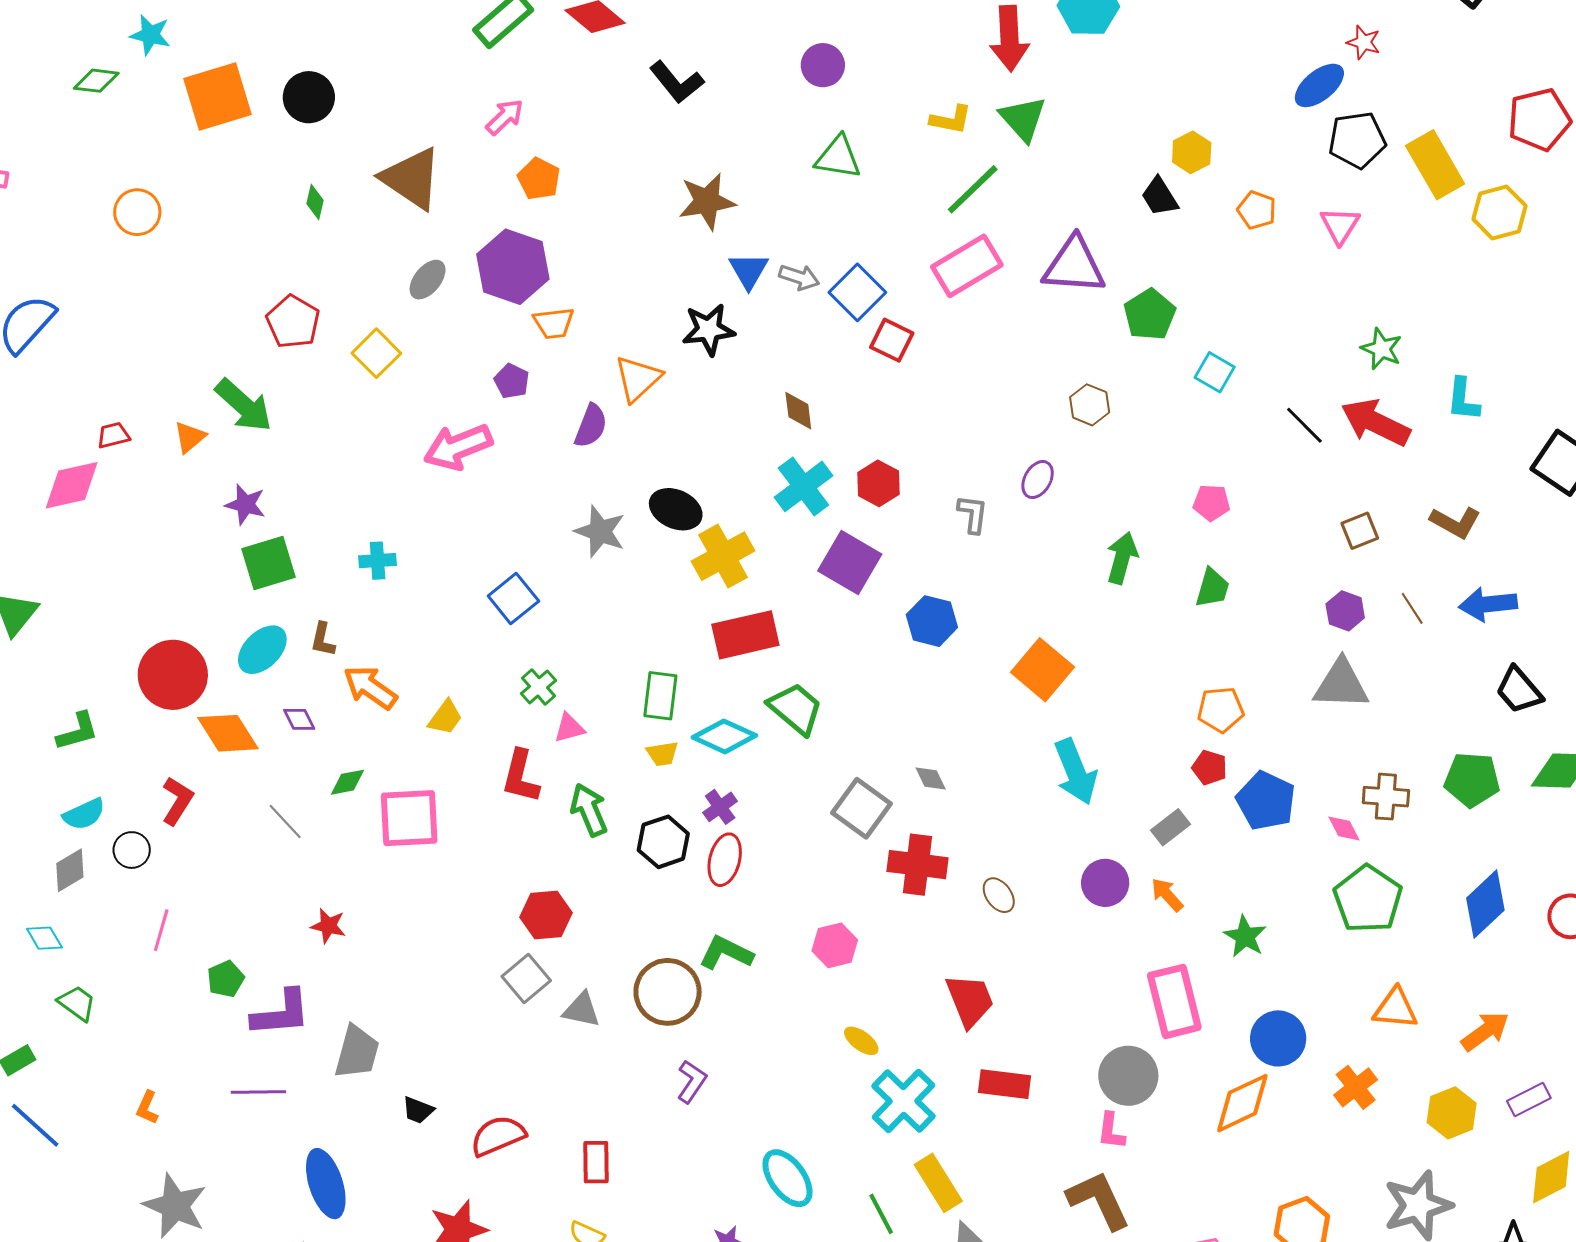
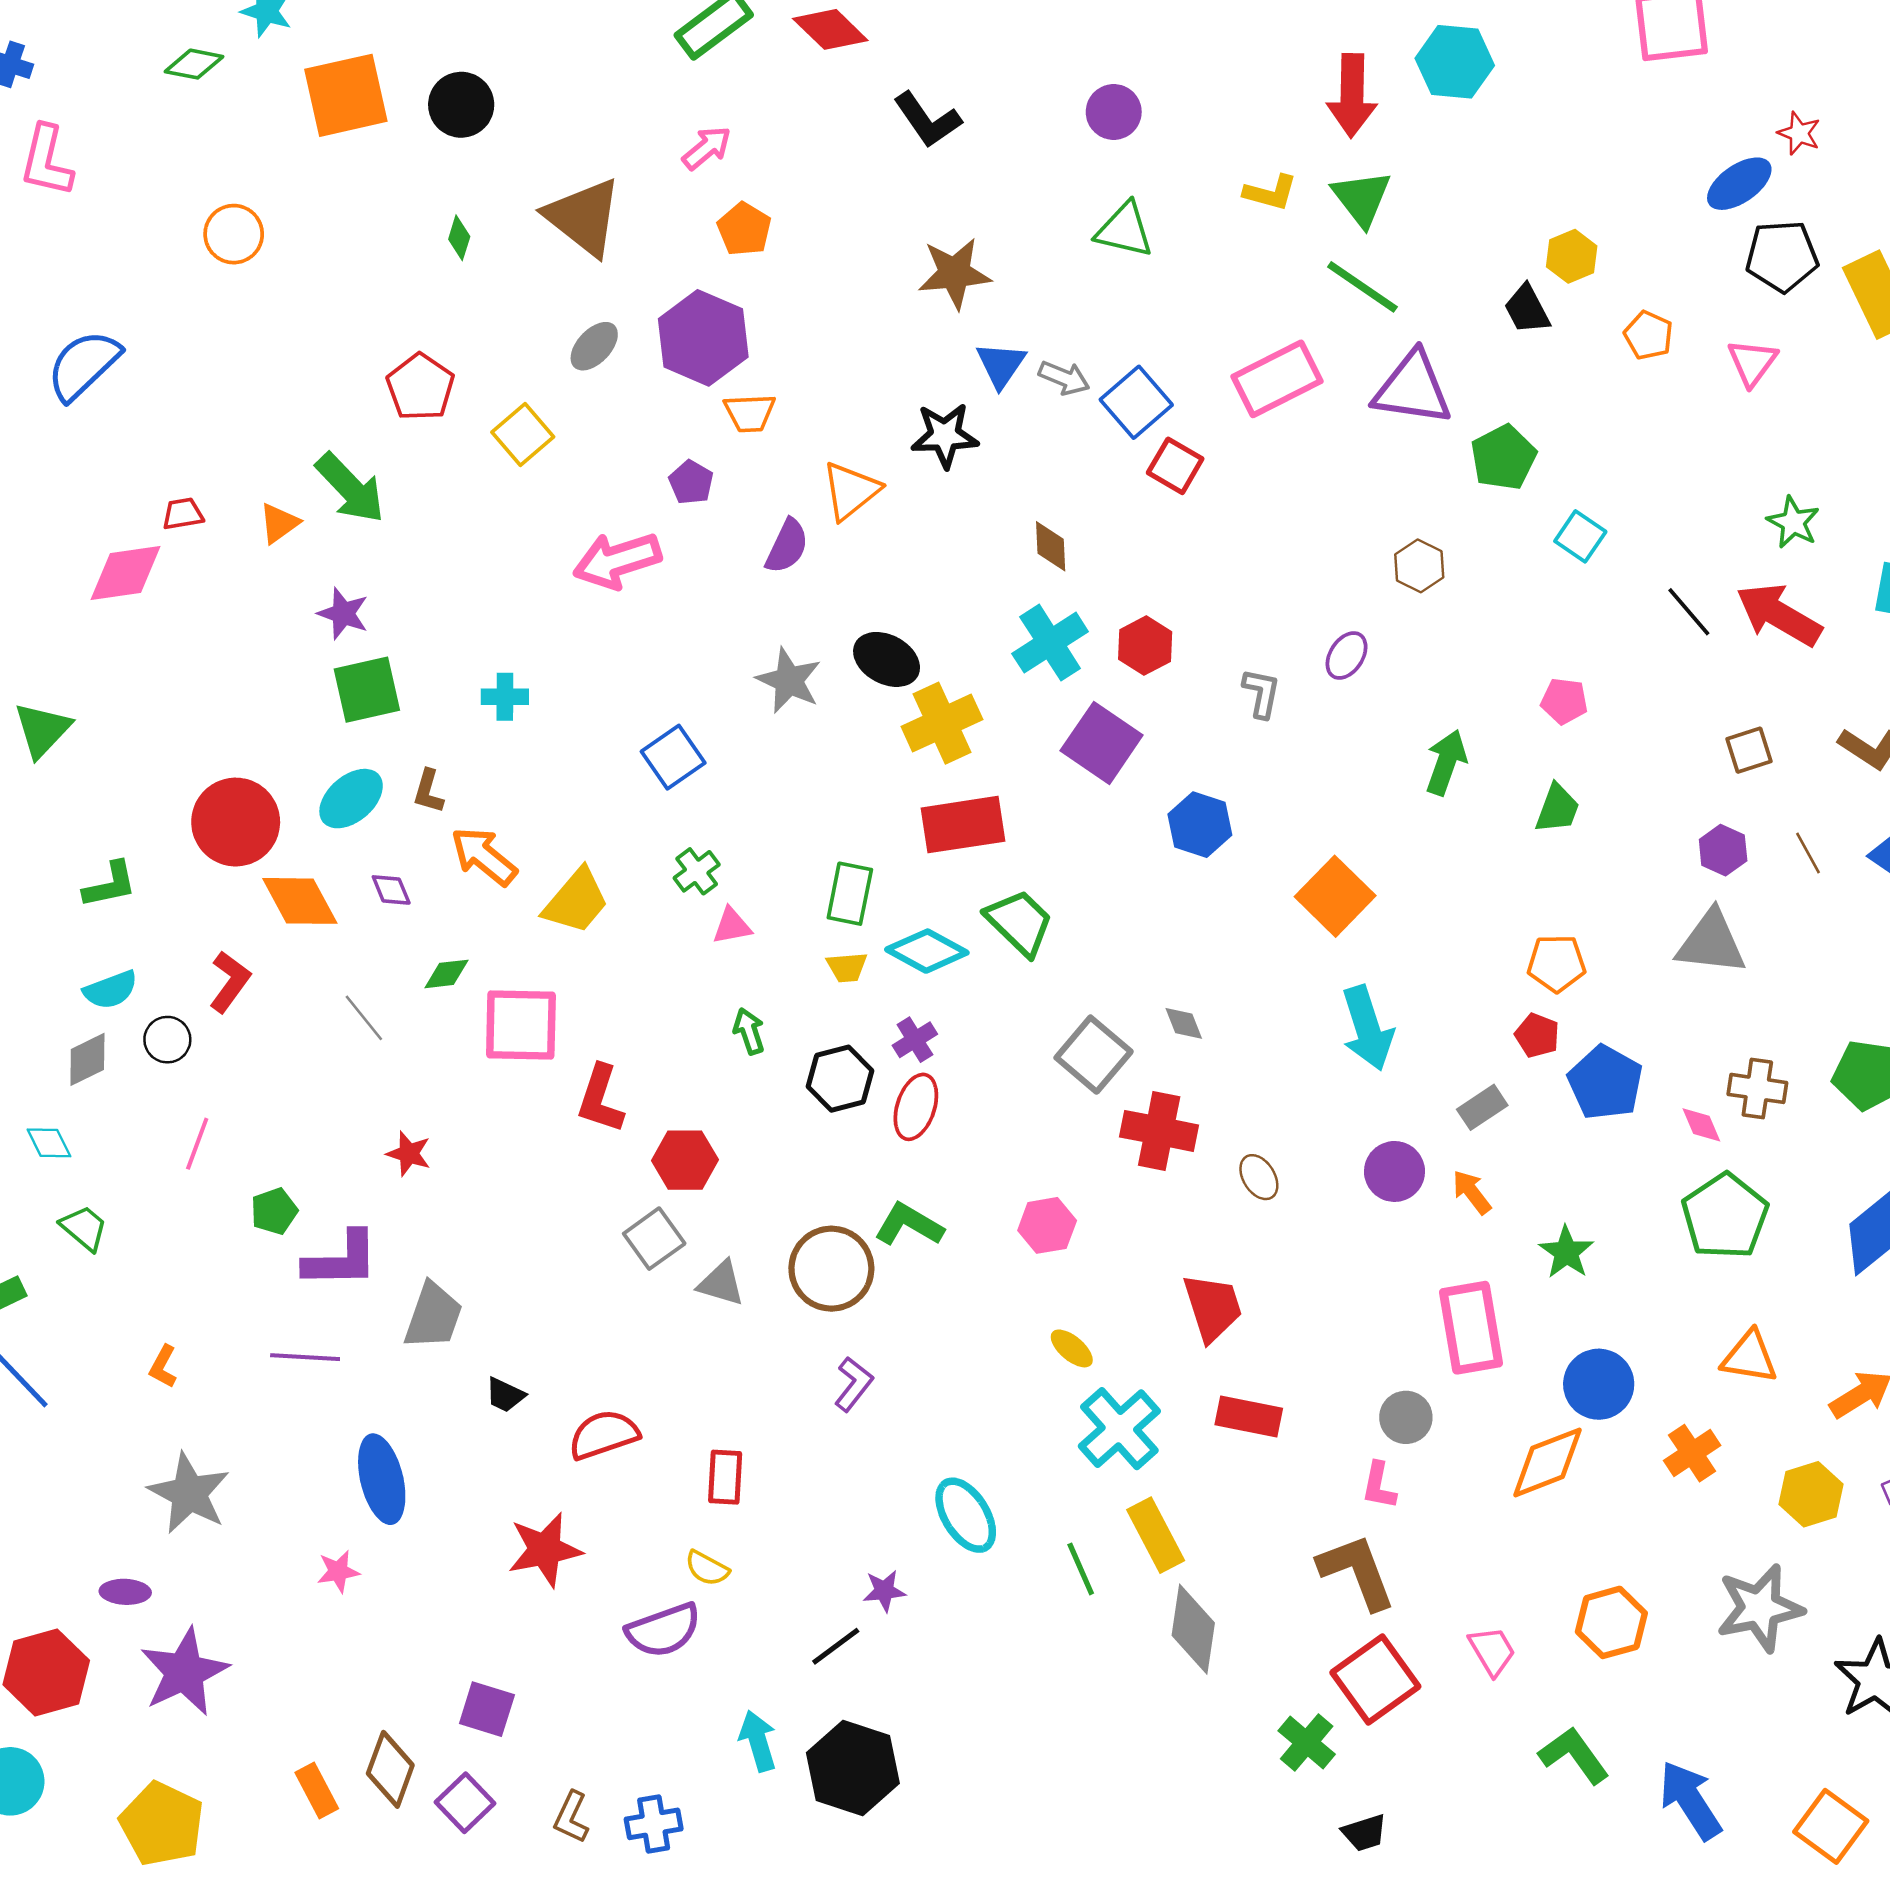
green line: (973, 189) -> (1362, 287), moved, turned 74
yellow trapezoid: (445, 717) -> (576, 901), size x1.5
red L-shape: (521, 776) -> (600, 1099), moved
green arrow: (589, 810) -> (749, 1031), size x0.7
gray circle: (1128, 1076) -> (1406, 1417), size x0.7

